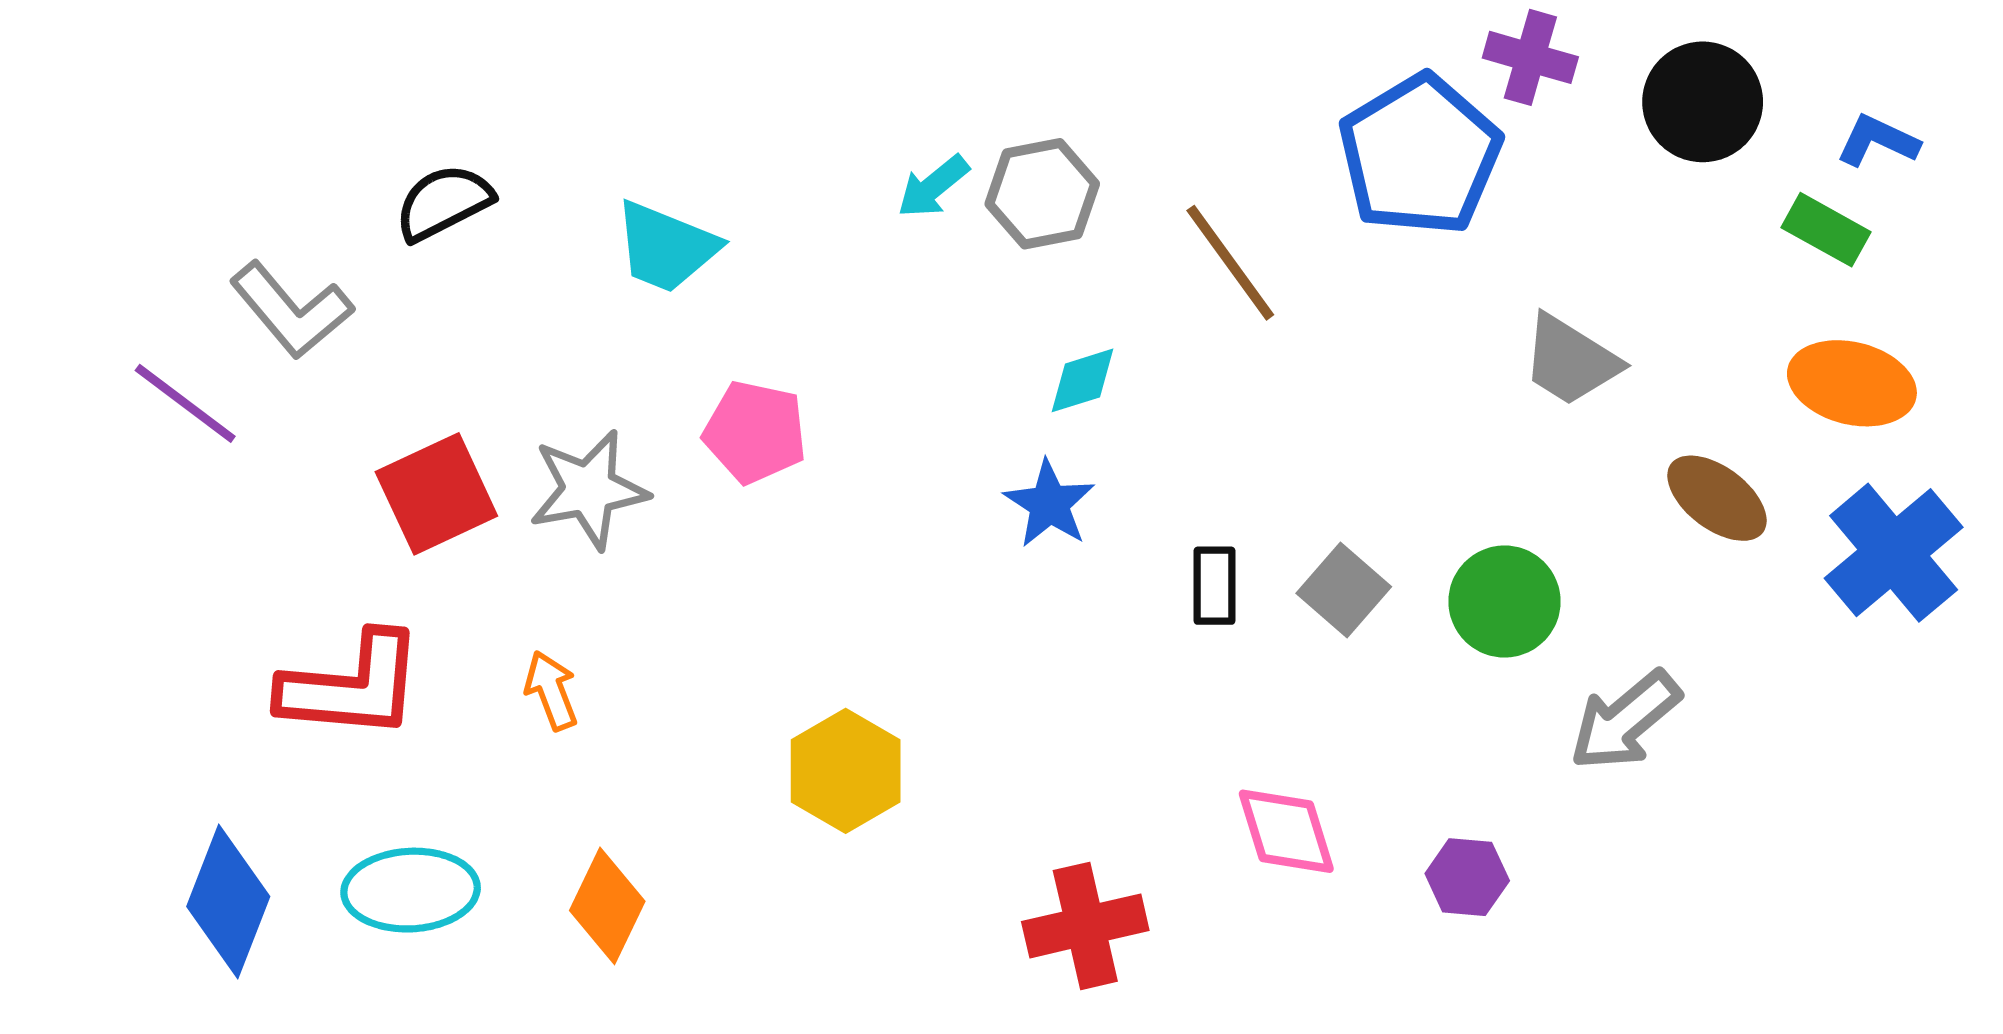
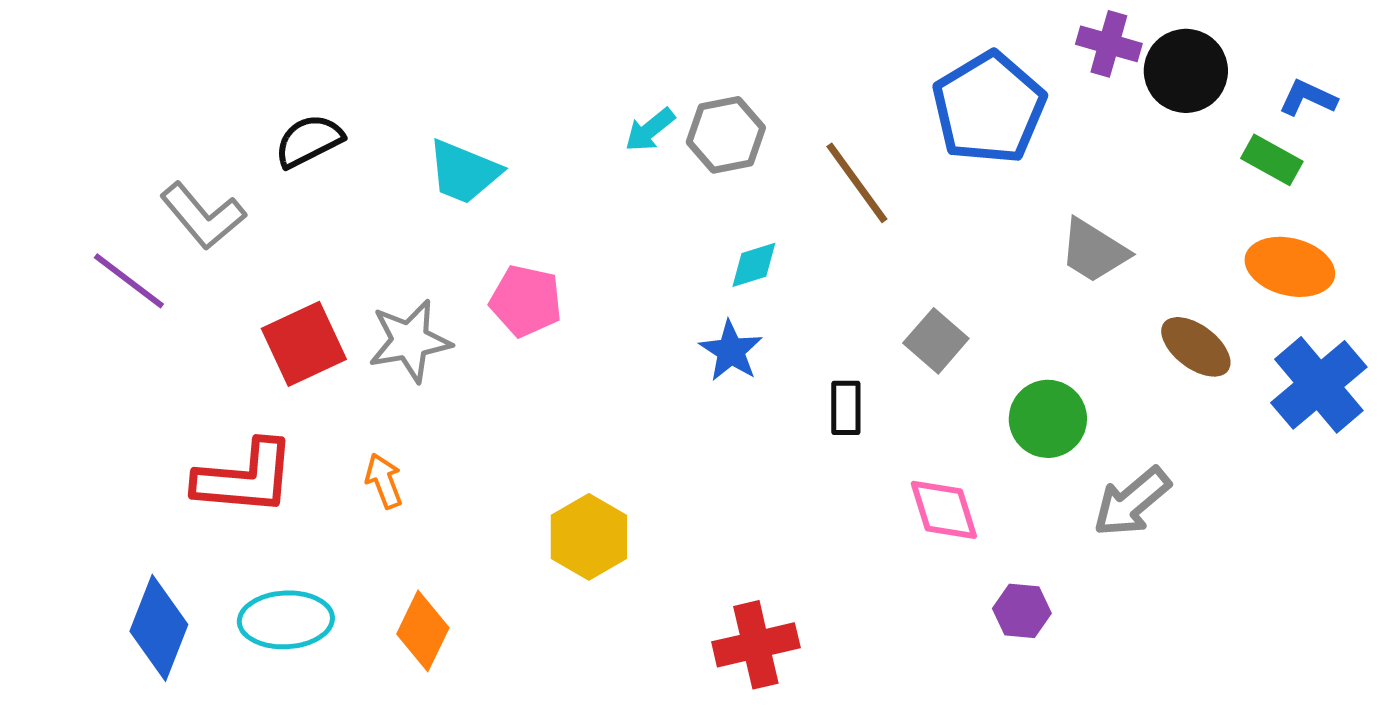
purple cross: (1530, 57) -> (1109, 44), moved
gray square: (1344, 590) -> (936, 341), moved
pink diamond: (1286, 831) -> (944, 510), moved

